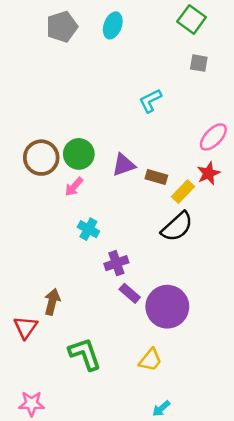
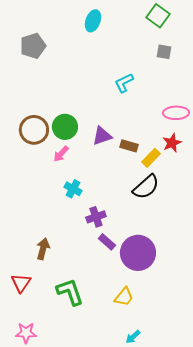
gray pentagon: (62, 27) -> (33, 46), moved
pink ellipse: (213, 137) -> (176, 113), turned 45
red triangle: (25, 327) -> (21, 283), moved

